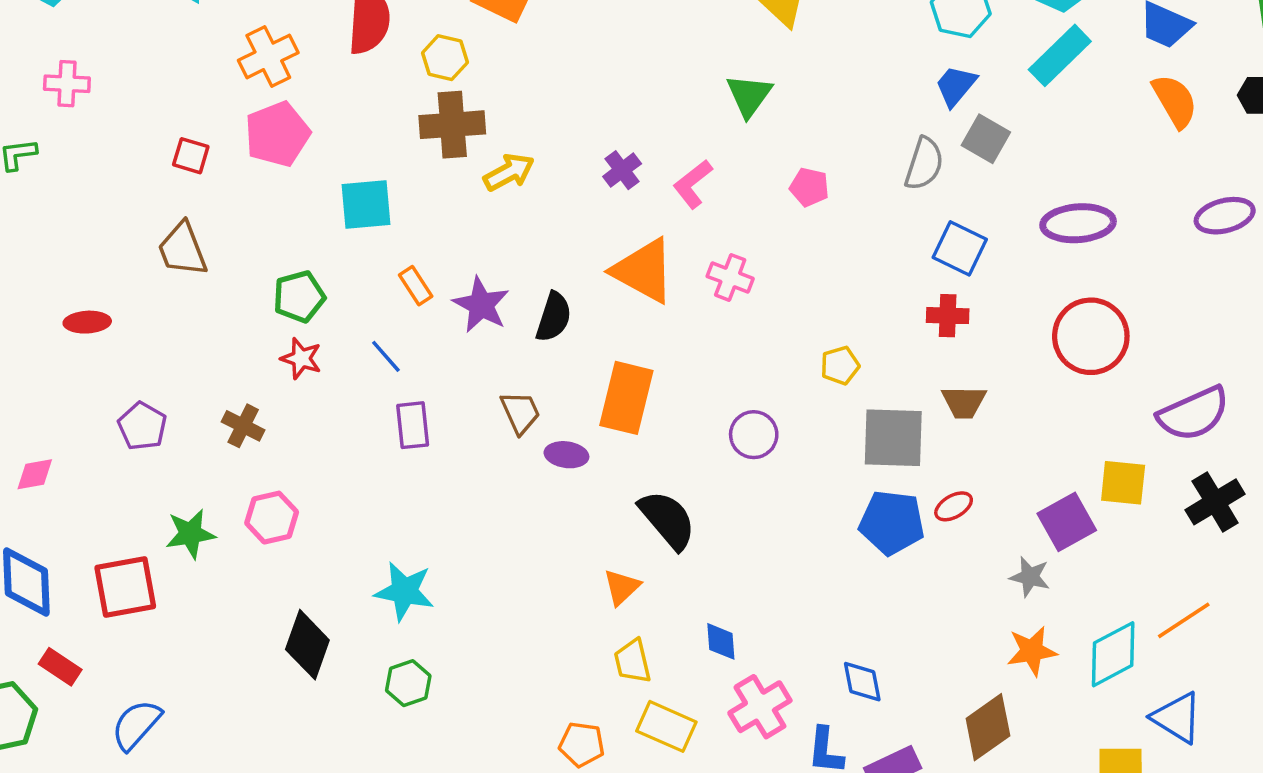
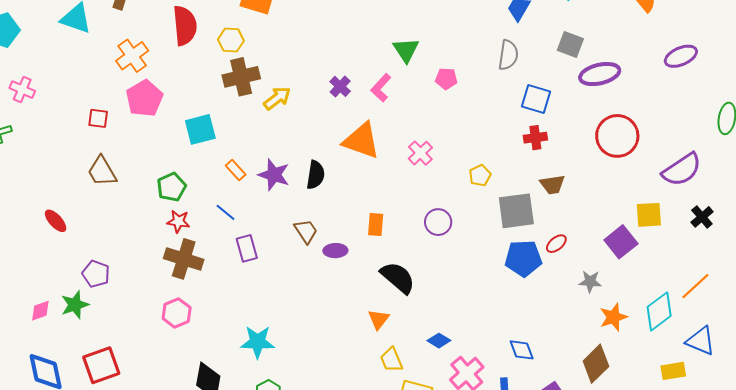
pink cross: (67, 84) -> (22, 90), turned 30
green triangle: (749, 95) -> (406, 50), moved
gray square: (986, 139) -> (570, 45), moved
pink cross: (730, 277) -> (420, 153), moved, turned 35
red ellipse: (87, 322) -> (56, 221), turned 60
orange rectangle: (626, 398) -> (376, 224), moved, size x0.6
brown cross: (243, 426) -> (184, 259), moved, size x1.6
black cross: (1215, 502) -> (702, 217), size x0.7
green star: (190, 534) -> (75, 305), moved
gray star: (1030, 577) -> (590, 282), moved
blue diamond: (721, 641) -> (439, 341), turned -45

